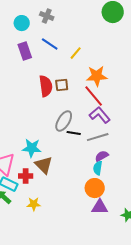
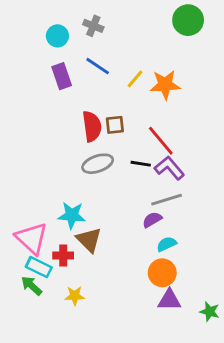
orange star: (97, 76) -> (165, 85), moved
gray ellipse: (64, 121) -> (98, 164), moved, turned 40
black line: (74, 133) -> (141, 164), moved
purple semicircle: (102, 156) -> (152, 220), moved
cyan semicircle: (98, 168) -> (167, 244), turned 56

